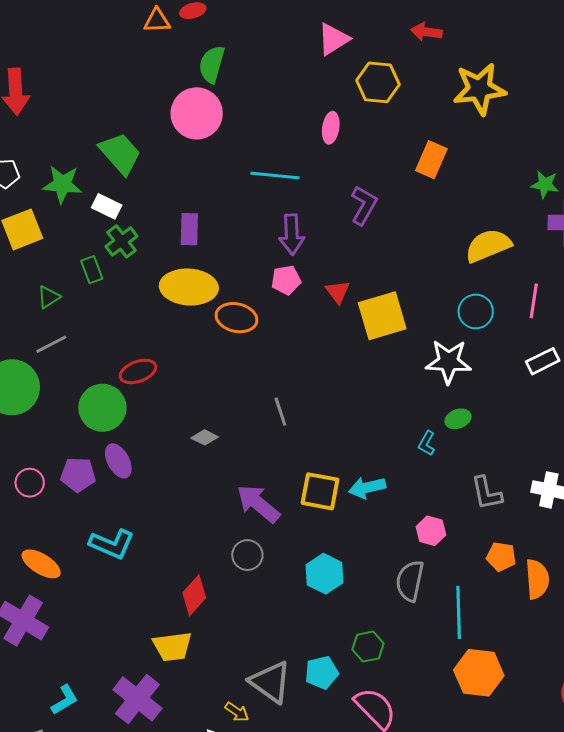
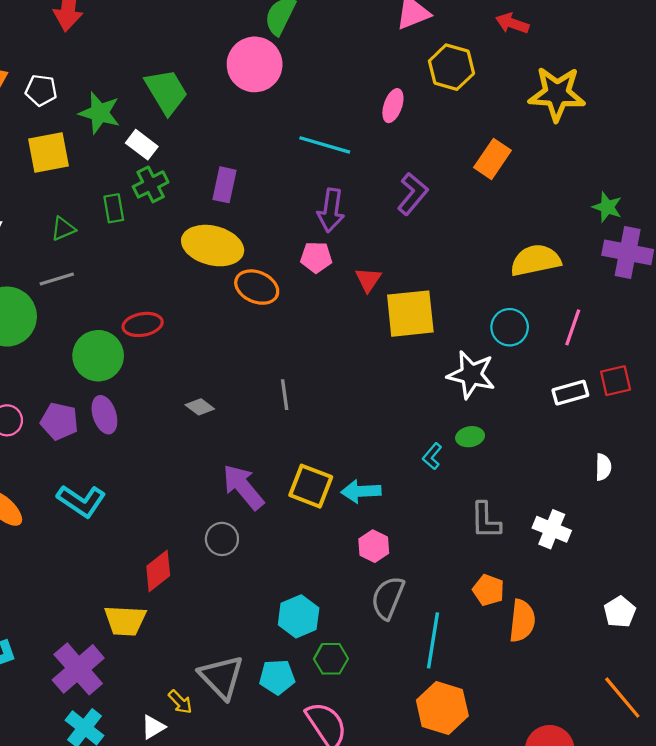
pink hexagon: (431, 531) -> (374, 546), moved
cyan hexagon: (325, 574) -> (299, 616), moved

